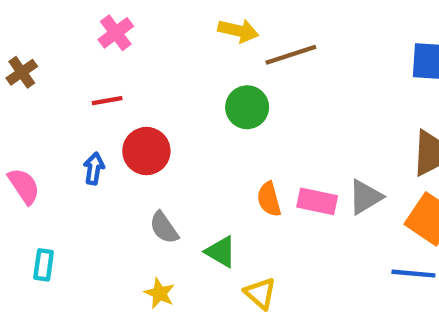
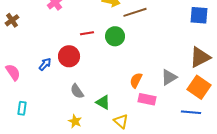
red line: (107, 101) -> (87, 33), moved
blue arrow: (94, 169) -> (45, 64), turned 32
orange semicircle: (269, 199) -> (136, 80), moved, turned 42
pink rectangle: (317, 201) -> (147, 99), moved

